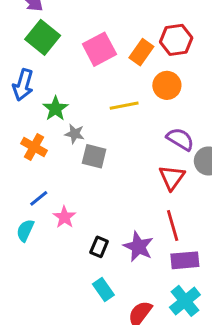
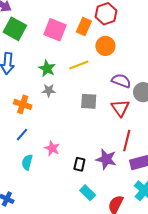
pink square: (99, 49) -> (55, 30), turned -30
green star: (55, 109) -> (47, 68), moved
gray square: (94, 156) -> (89, 101), moved
blue line: (39, 198) -> (22, 135), moved
red line: (173, 226) -> (127, 141), turned 40

